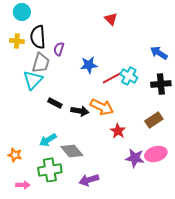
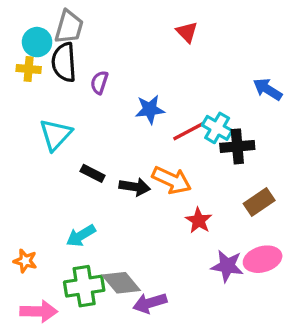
cyan circle: (22, 12) -> (37, 42), moved
gray trapezoid: (41, 63) -> (69, 27), moved
black cross: (161, 84) -> (237, 146), moved
gray diamond: (72, 151) -> (121, 283), moved
pink arrow: (23, 185) -> (39, 311), size x1.5

